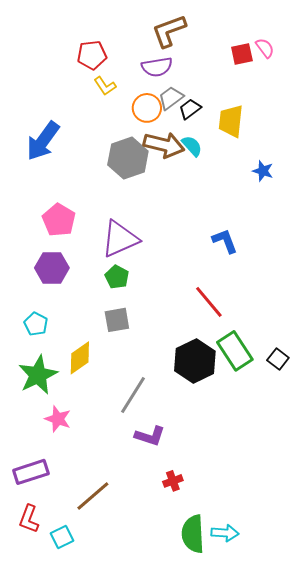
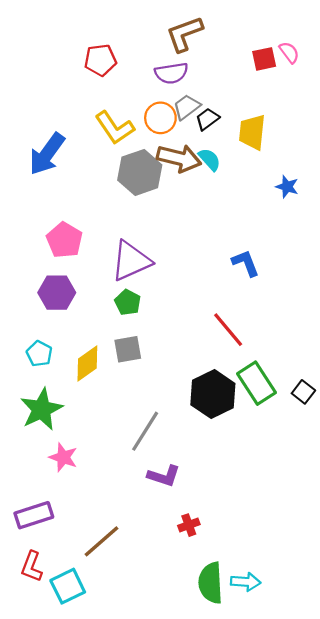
yellow L-shape: (105, 86) -> (115, 128), moved, size x1.6
yellow diamond: (80, 358) -> (87, 363), moved
cyan square: (62, 537) -> (68, 586), size x1.4

